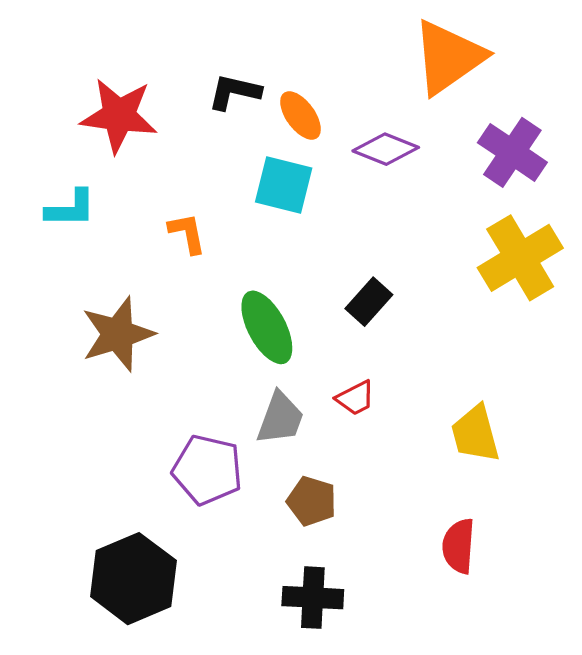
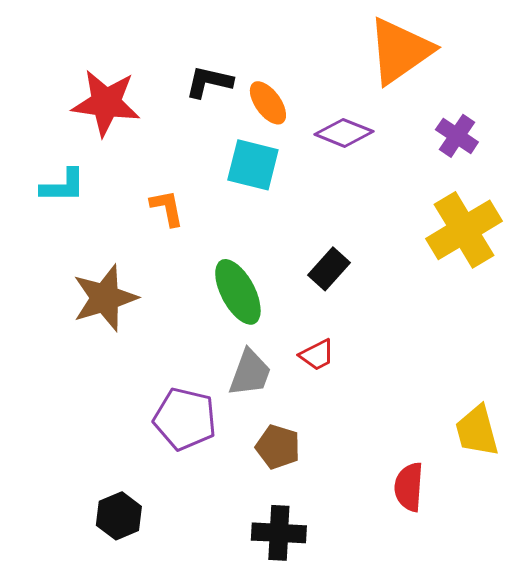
purple cross: (512, 152) -> (457, 136), size x0.7
yellow trapezoid: (475, 434) -> (477, 431), moved
black hexagon: (133, 579) -> (119, 516), size x0.6

